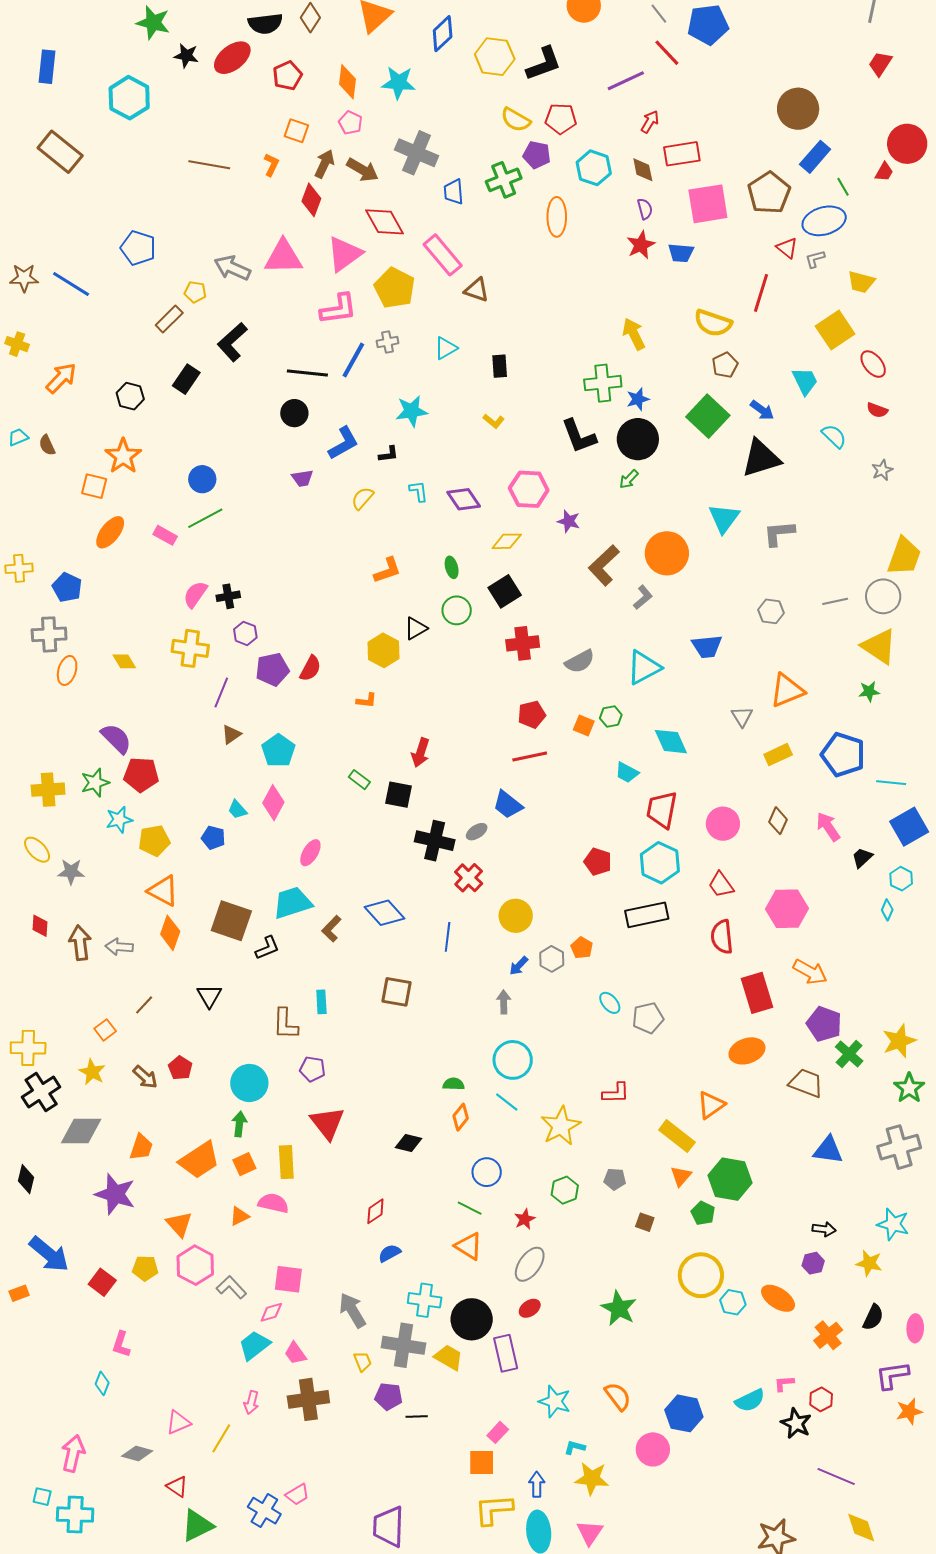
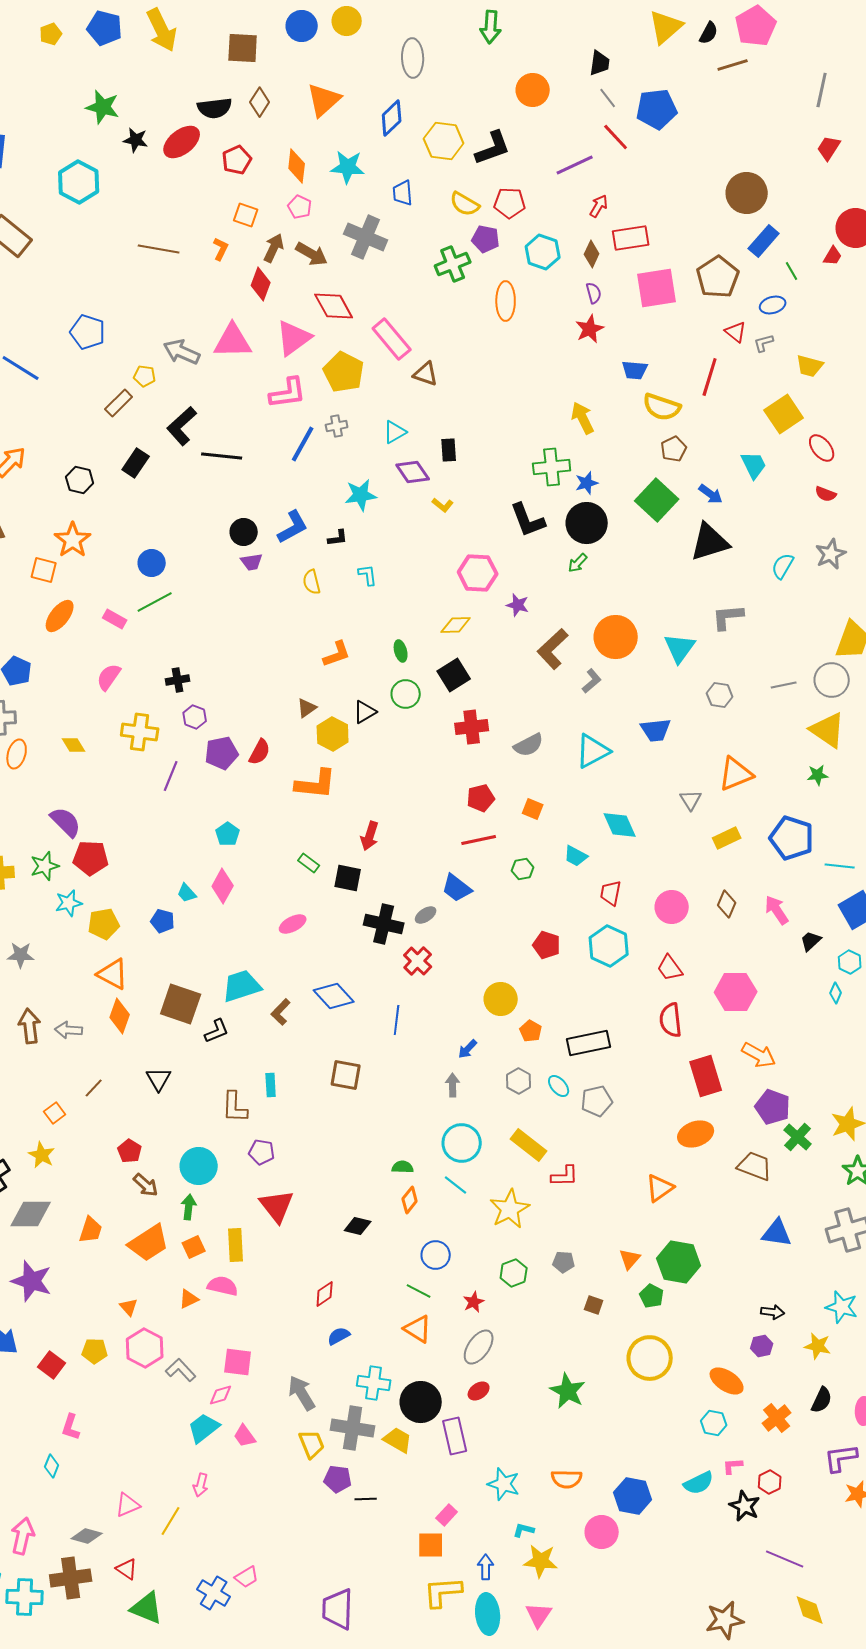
brown diamond: (643, 170) -> (592, 254), turned 36
blue trapezoid: (454, 192) -> (403, 193), moved
blue ellipse: (824, 221) -> (773, 305), size x0.6
blue trapezoid: (681, 253) -> (635, 370), moved
black line: (307, 373) -> (222, 456), moved
black circle: (294, 413) -> (244, 532), moved
cyan semicircle: (834, 436) -> (783, 566), moved, turned -104
gray star: (882, 470) -> (831, 554), size x1.4
yellow semicircle: (362, 498) -> (312, 582), turned -55
purple diamond: (464, 499) -> (413, 472), moved
cyan triangle: (724, 518) -> (680, 648), moved
pink semicircle: (195, 594) -> (109, 677), moved
orange L-shape: (366, 700) -> (316, 784), size x2.0
green hexagon: (611, 717) -> (523, 869), moved
brown triangle: (231, 735) -> (307, 708), moved
cyan pentagon: (278, 751) -> (228, 834), size x0.7
red trapezoid: (662, 810) -> (611, 893), size x0.7
pink ellipse: (310, 853) -> (293, 924), moved, turned 32
black rectangle: (647, 915) -> (589, 1043), moved
yellow circle: (516, 916) -> (501, 999), moved
gray hexagon: (552, 959) -> (519, 1081), moved
brown arrow: (145, 1077) -> (146, 1185), moved
yellow rectangle: (677, 1136) -> (529, 1145), moved
purple star: (115, 1194) -> (32, 1281), moved
orange triangle: (179, 1224) -> (129, 1307), size x0.7
cyan hexagon: (733, 1302) -> (714, 1423), moved
yellow trapezoid: (362, 1361) -> (312, 1444), size x1.4
orange semicircle: (618, 1396) -> (567, 1479), turned 128
brown cross: (308, 1399) -> (71, 1578), moved
green triangle: (197, 1526) -> (147, 1608), turned 48

